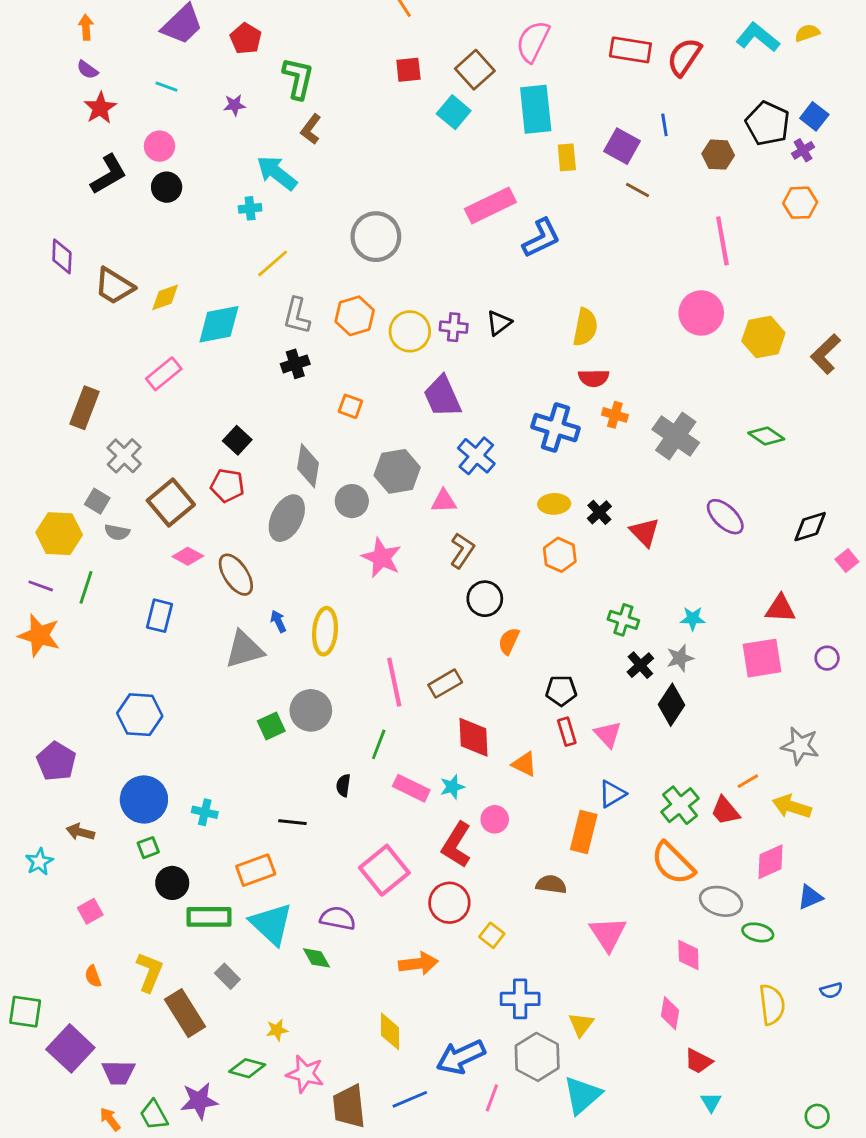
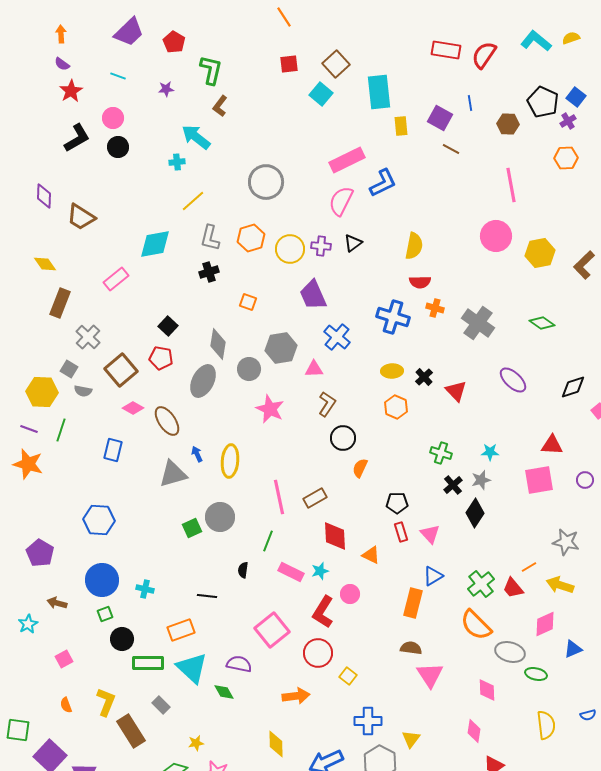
pink semicircle: (533, 41) -> (341, 201), moved
yellow diamond: (165, 297) -> (45, 264), moved, turned 75
brown semicircle: (551, 884) -> (411, 648), moved

